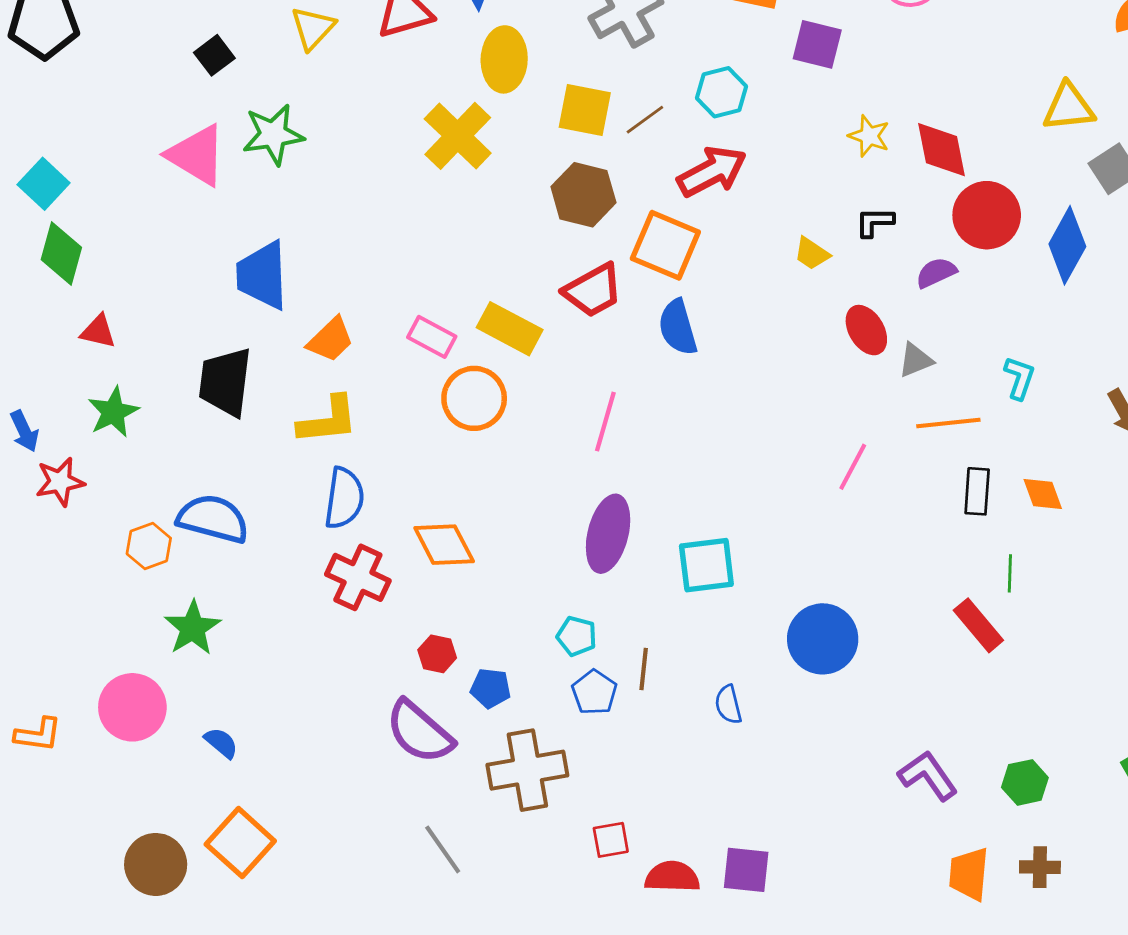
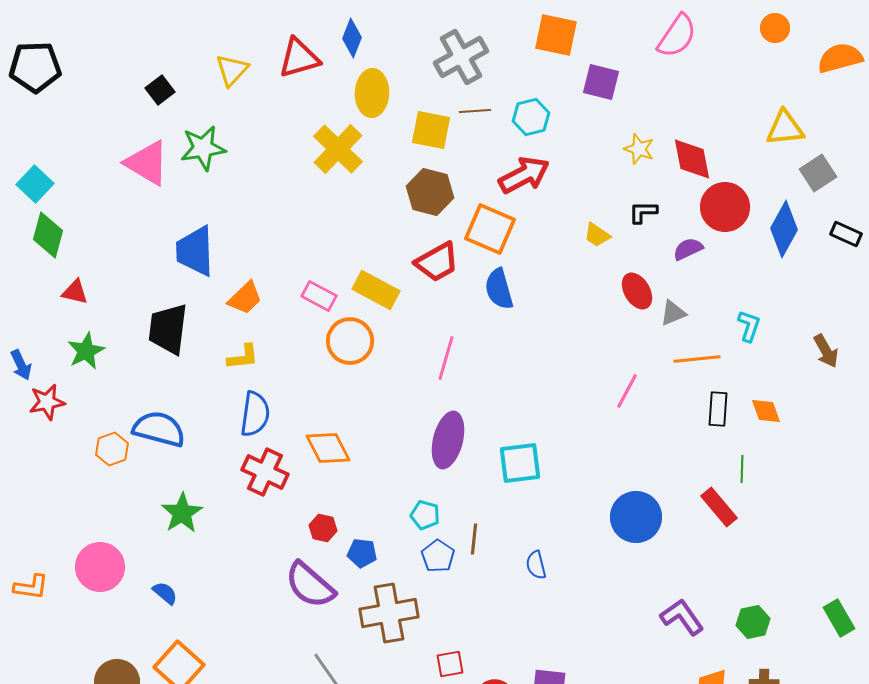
brown line: (645, 120) -> (475, 111), moved, turned 32
yellow L-shape: (328, 420) -> (243, 357), size x0.7
green star: (193, 628) -> (182, 513), moved
blue circle: (823, 639) -> (636, 517), moved

